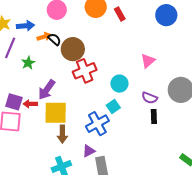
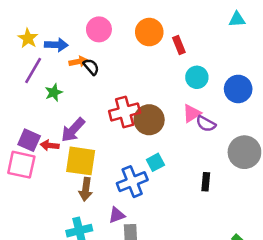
blue circle: (166, 15) -> (238, 89), moved
brown circle: (73, 49) -> (149, 120), moved
pink triangle: (148, 61) -> (192, 113), moved
cyan circle: (119, 84) -> (197, 77), moved
purple semicircle: (150, 98) -> (206, 124), moved

